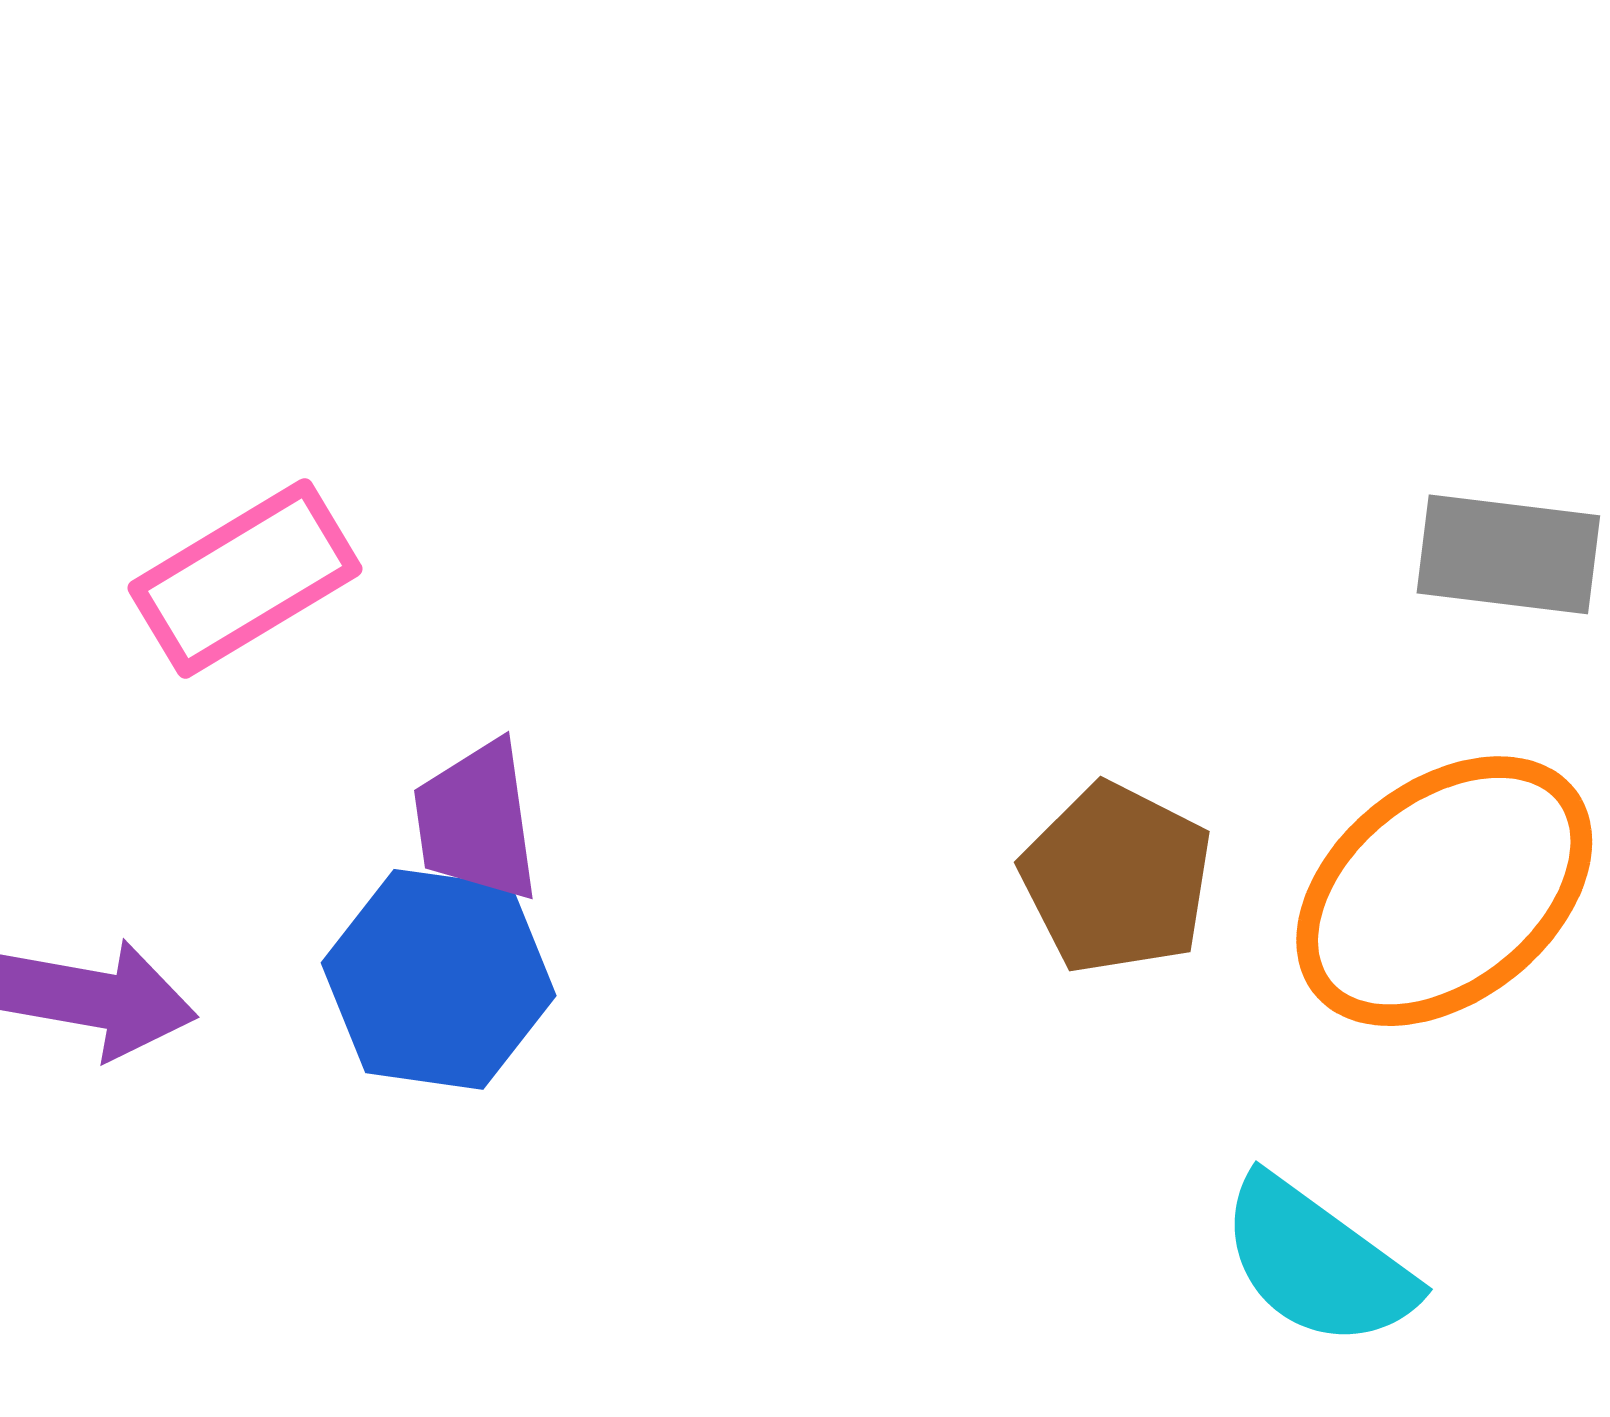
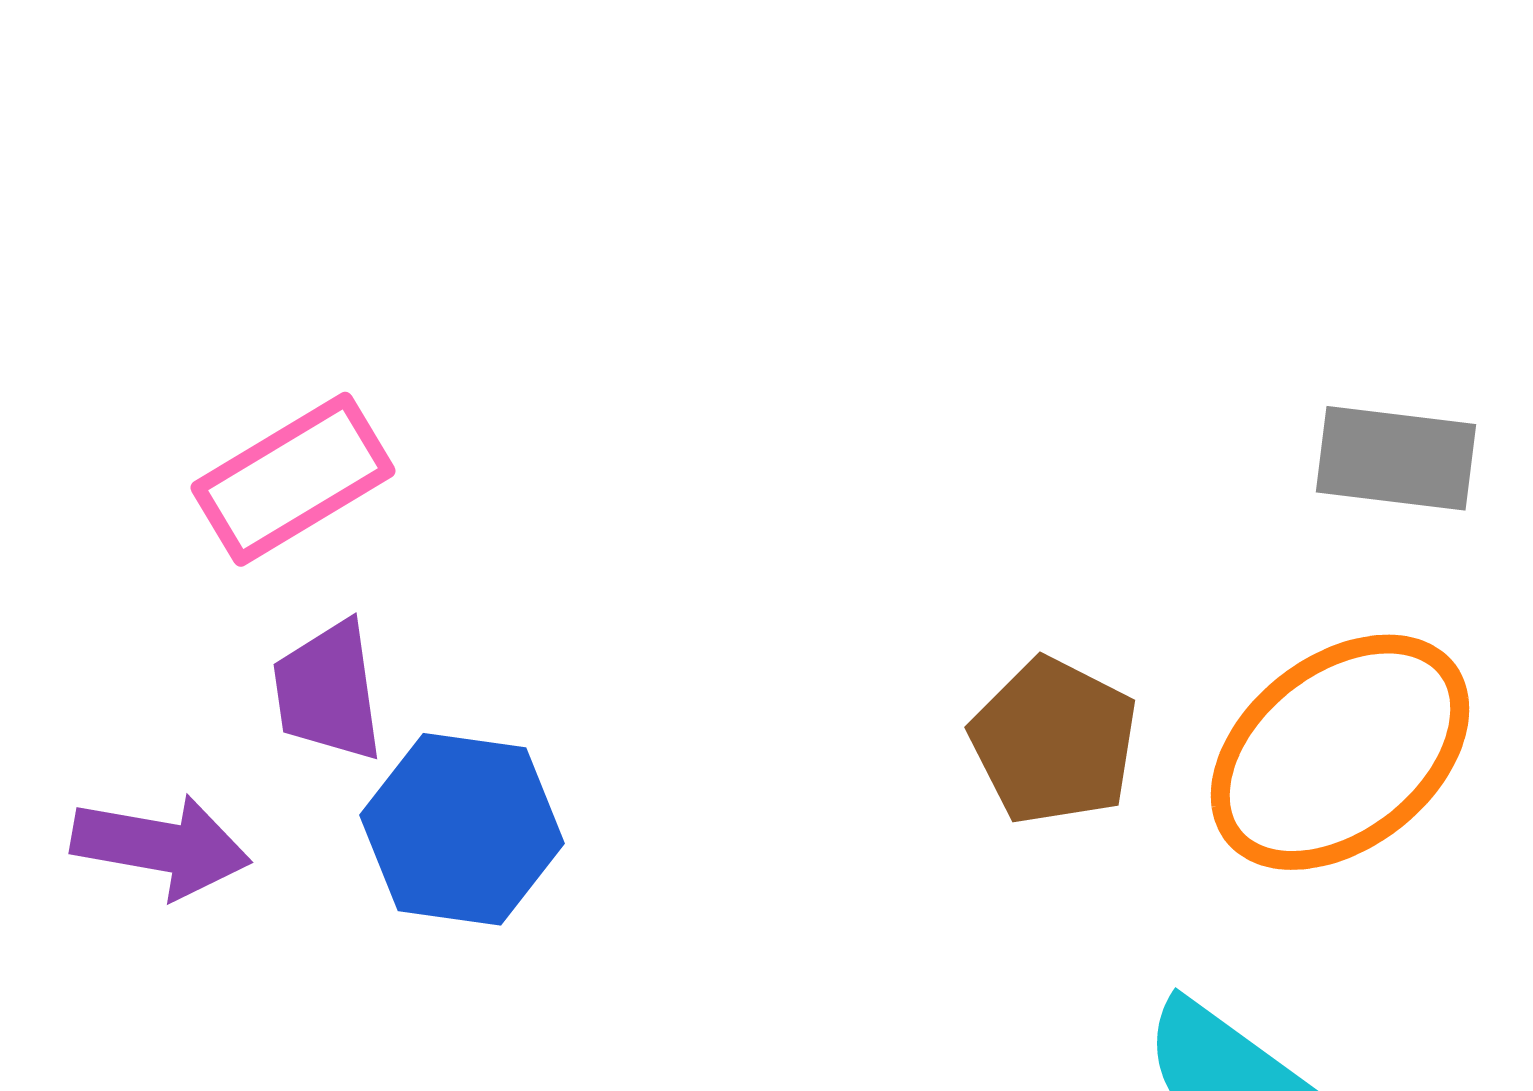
purple trapezoid: (476, 821) -> (328, 691), moved

